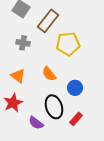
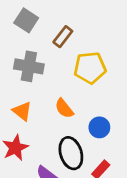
brown rectangle: (48, 21) -> (63, 37), size x0.7
gray cross: (23, 43) -> (29, 66), size x1.5

